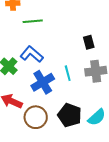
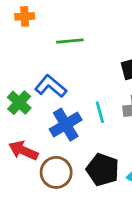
green line: (33, 21) -> (70, 41), moved

